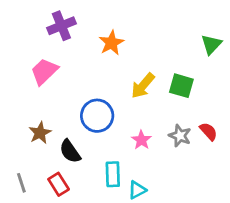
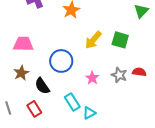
pink trapezoid: (44, 71) -> (23, 44), moved, turned 45
red semicircle: (209, 131) -> (139, 72), turned -40
cyan rectangle: (113, 174) -> (72, 102), turned -30

